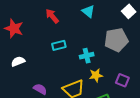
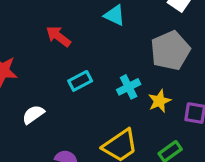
white semicircle: (18, 61) -> (33, 114), moved
yellow star: (96, 75) -> (159, 101), moved

